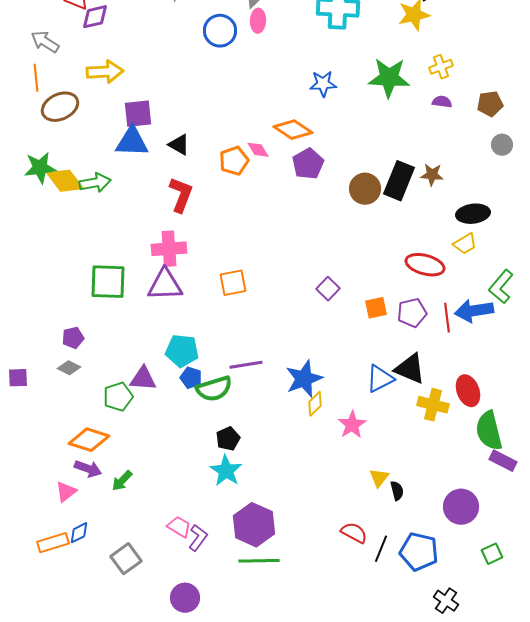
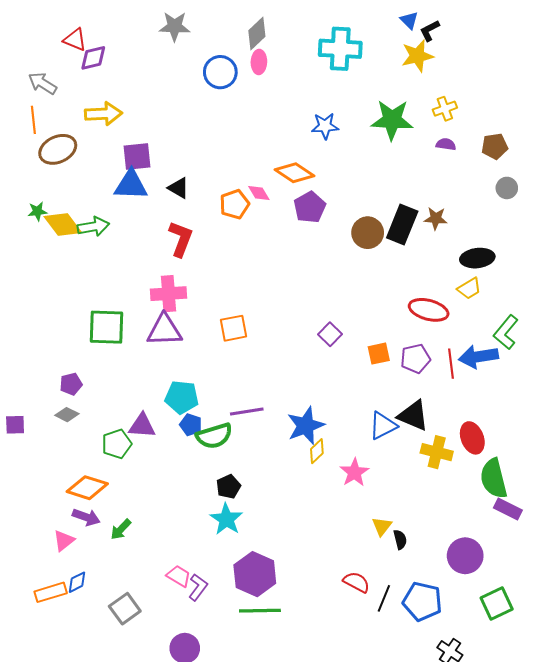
green star: (40, 168) -> (37, 211), size x0.6
green square: (492, 554) -> (497, 604), size x1.5

